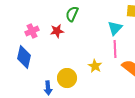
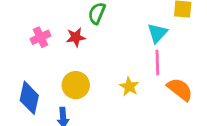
blue diamond: (24, 57) -> (29, 98), moved
yellow circle: (67, 78) -> (76, 85), moved

